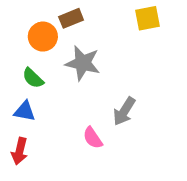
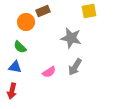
gray star: (83, 63) -> (71, 38), moved
pink semicircle: (93, 138) -> (49, 72), moved, turned -88

